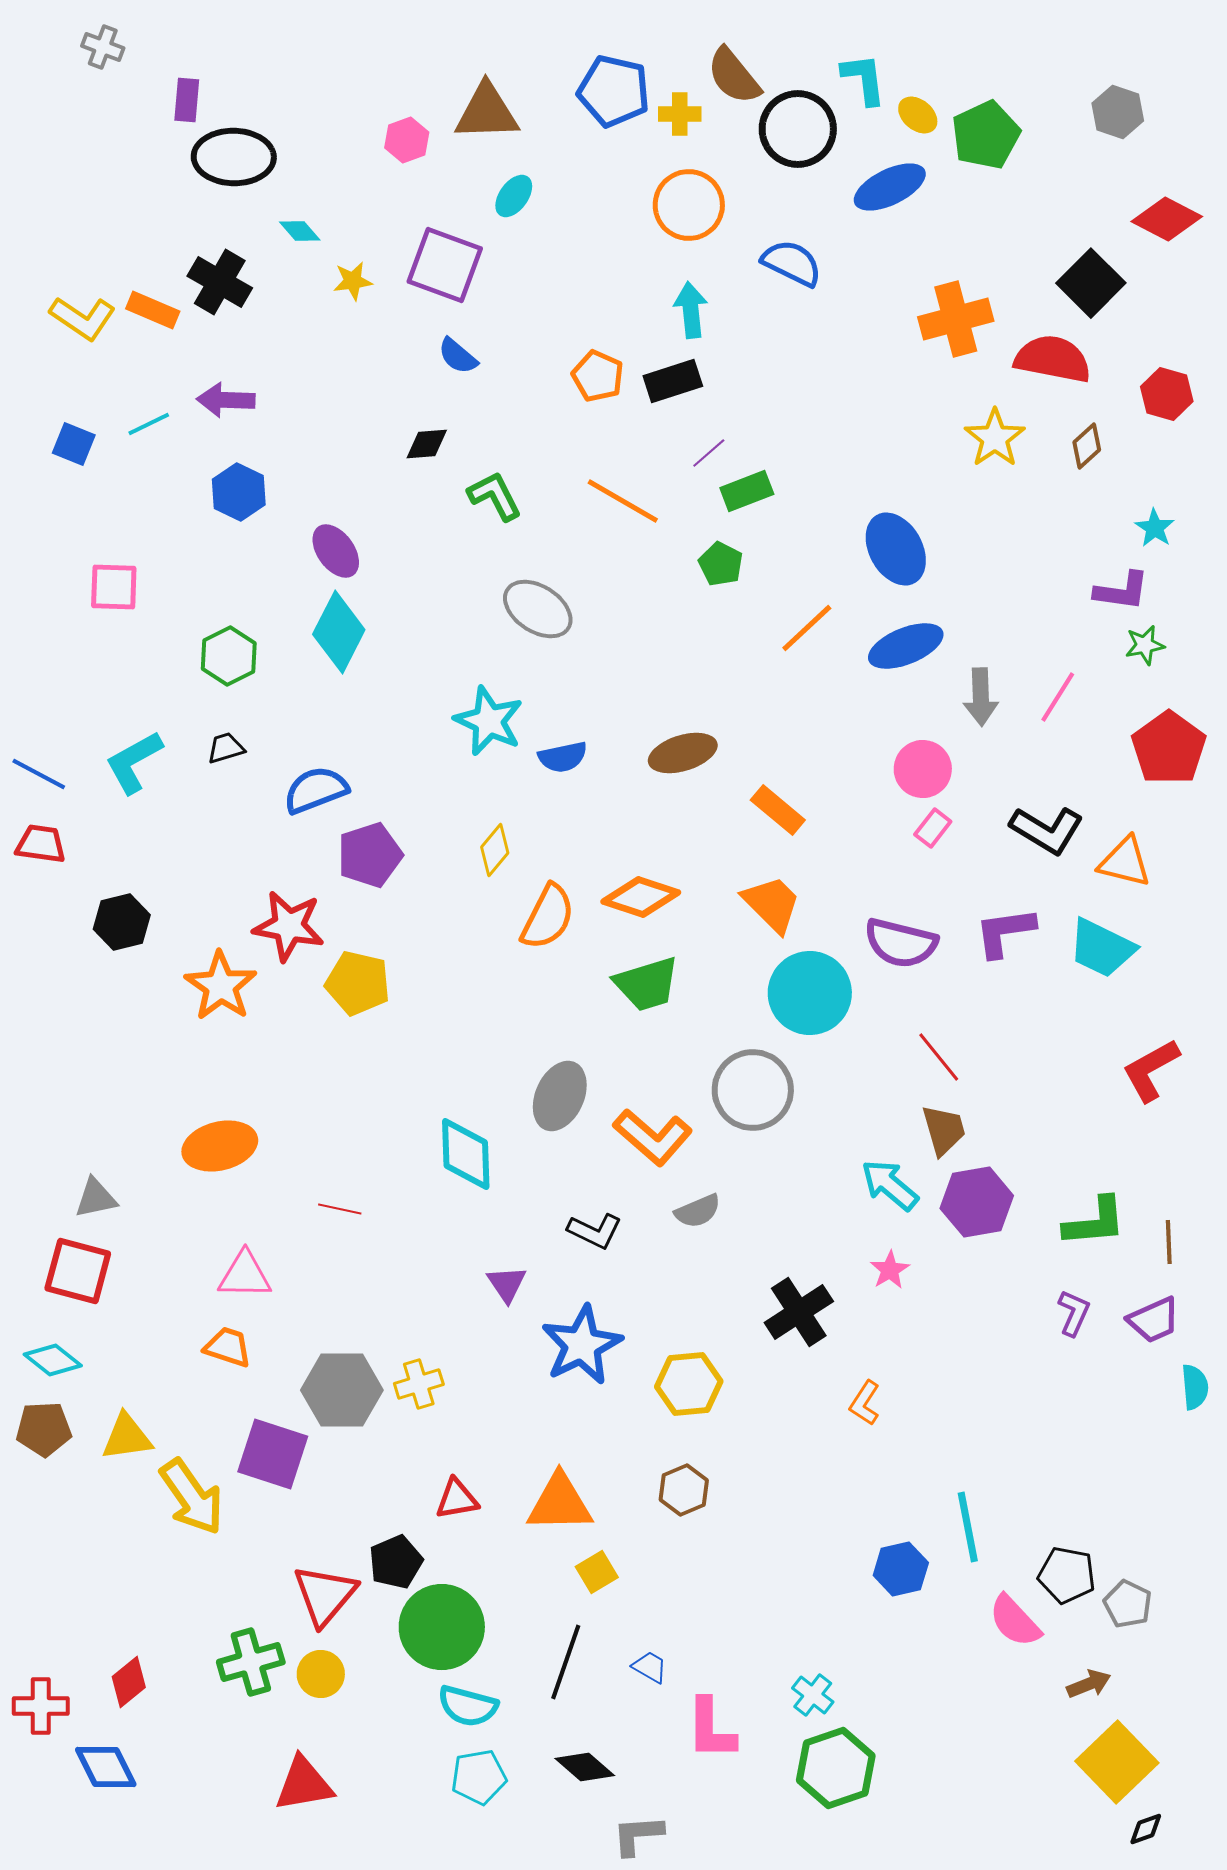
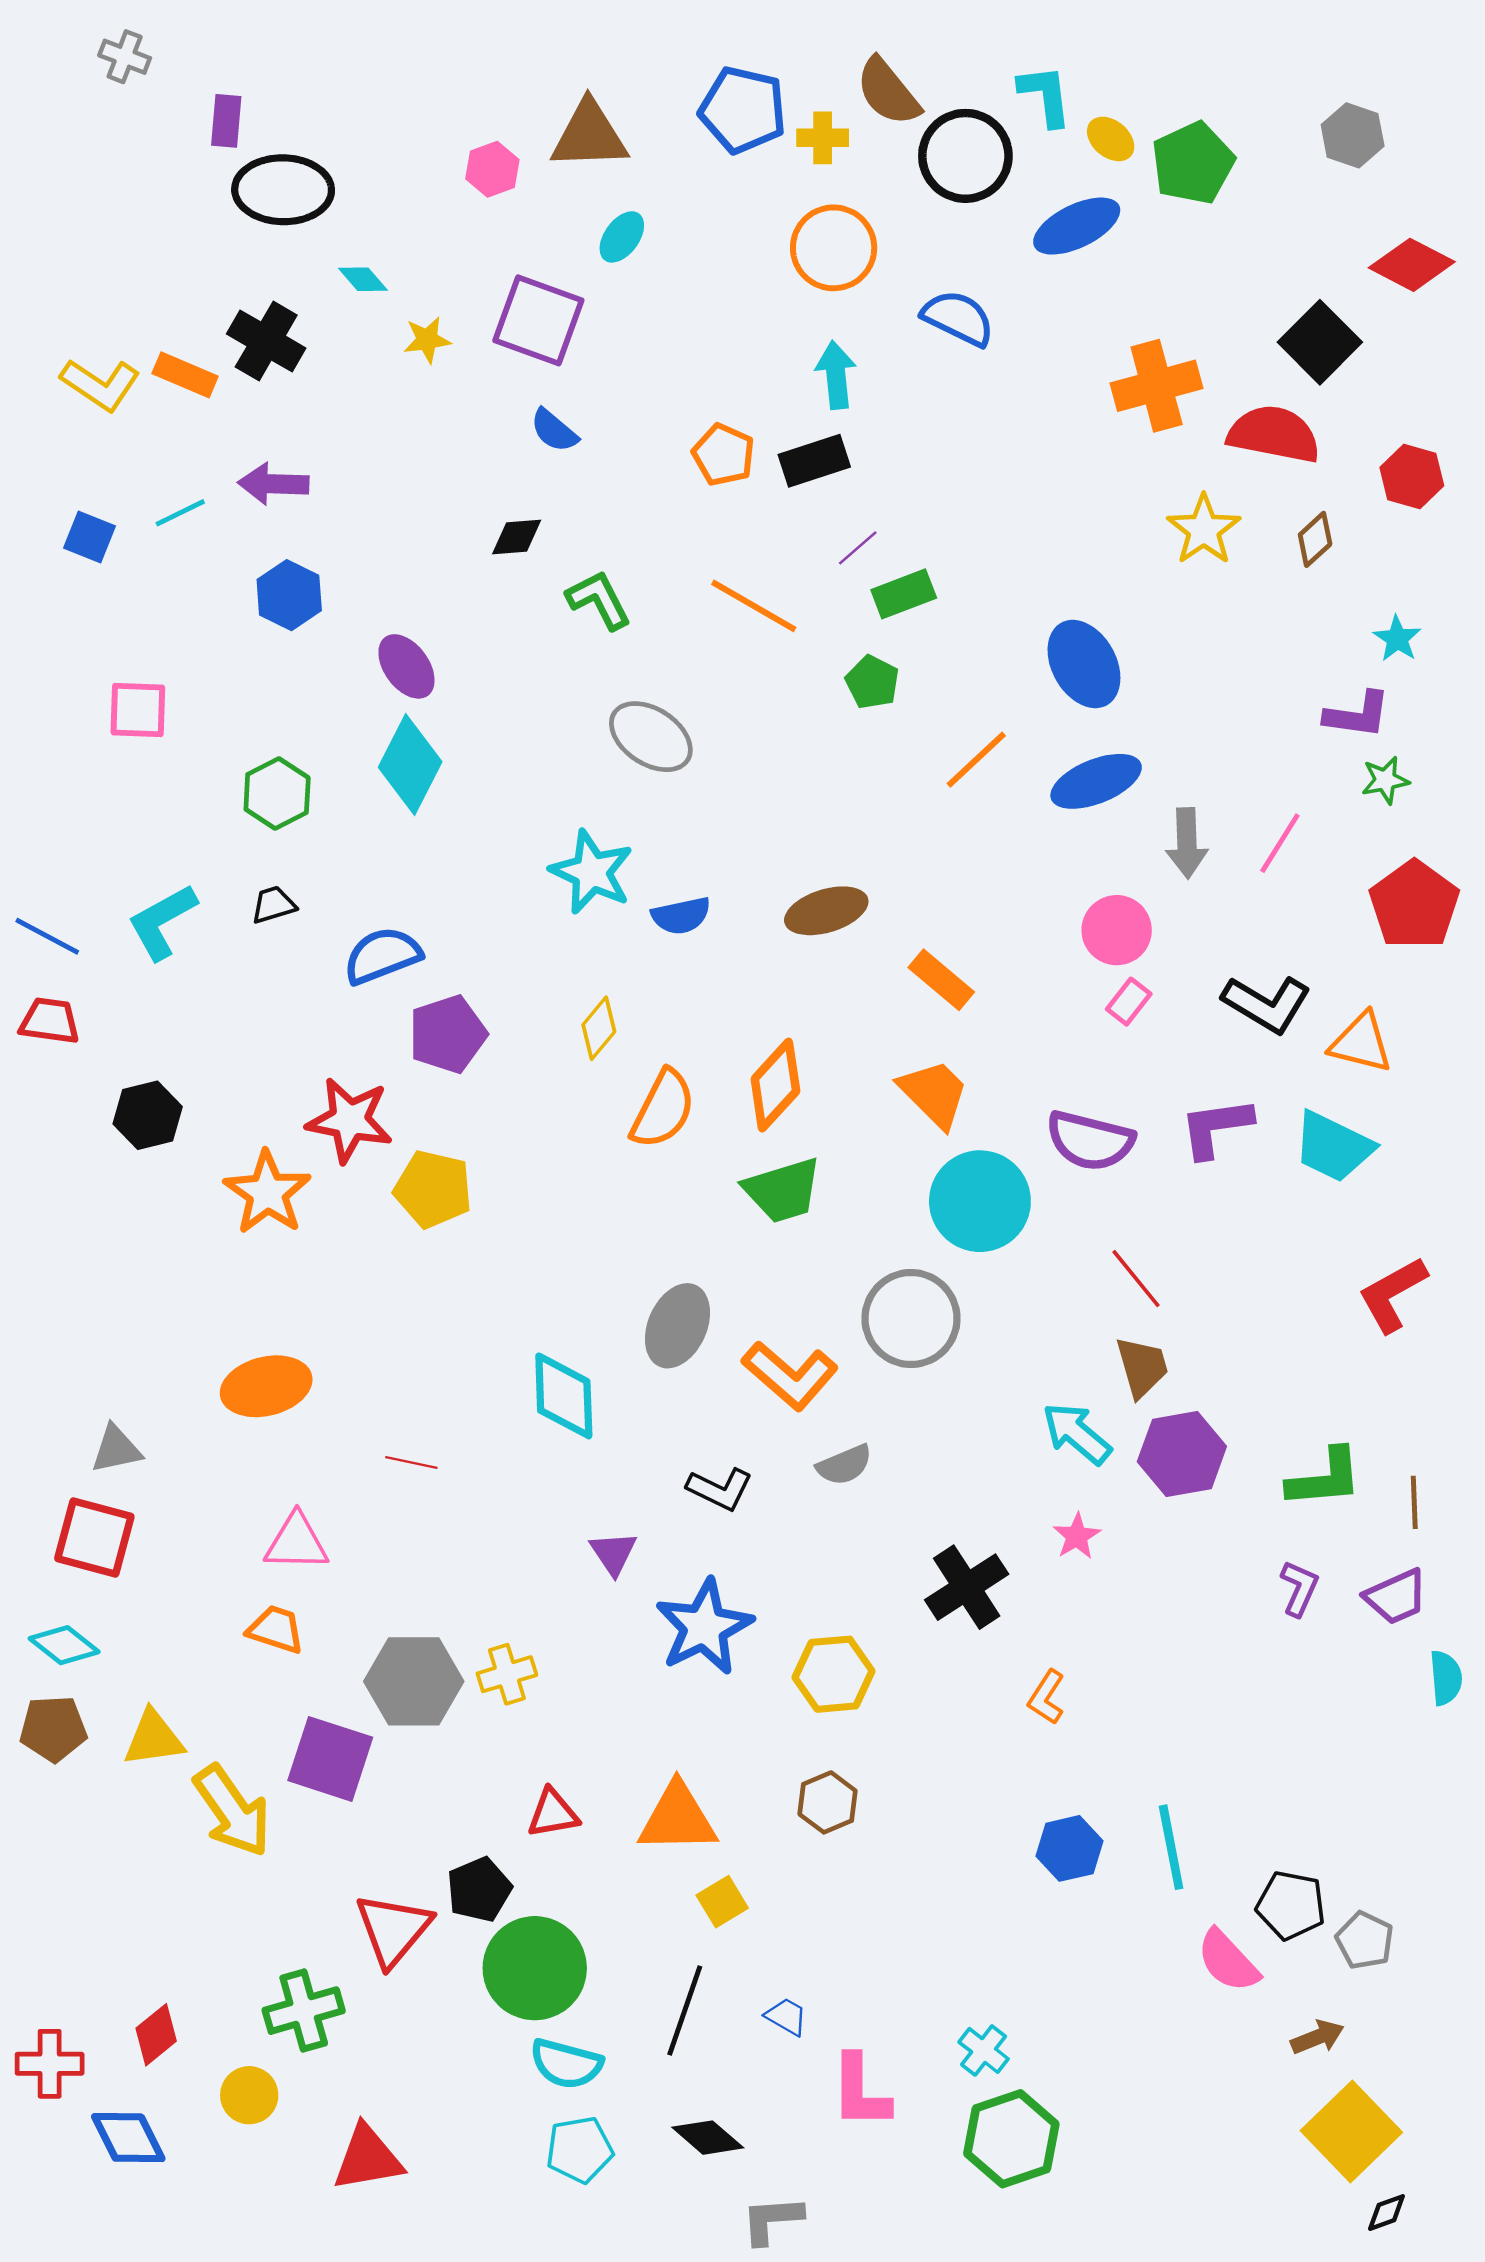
orange diamond: (641, 897) -> (775, 1085), turned -66
blue hexagon: (901, 1569) -> (1069, 1848), moved
yellow circle: (321, 1674) -> (249, 2095), moved

